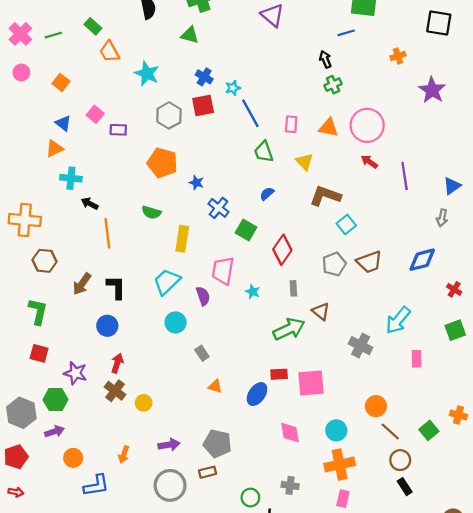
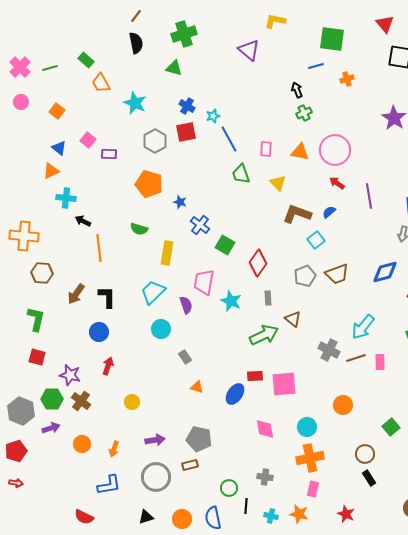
orange cross: (398, 56) -> (347, 79), moved
blue semicircle: (267, 194) -> (329, 212), moved
cyan star: (253, 292) -> (231, 301), size x1.5
brown cross: (115, 391) -> (81, 401), moved
brown line: (390, 431) -> (356, 358), moved, turned -60
orange circle: (73, 458) -> (82, 444), moved
blue L-shape: (96, 485) -> (109, 485), moved

